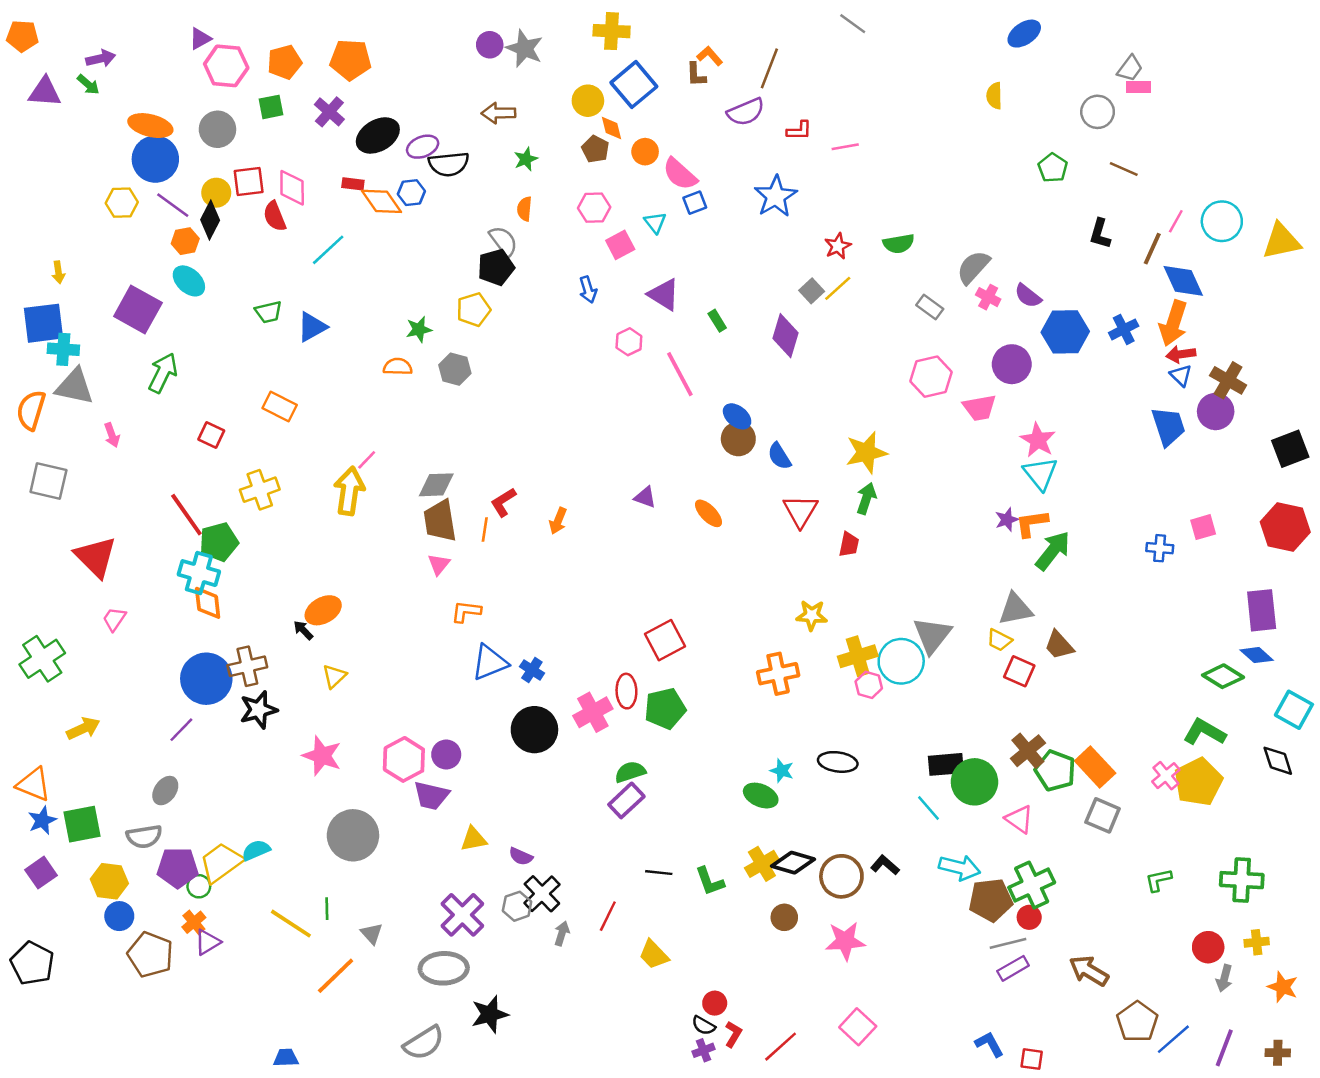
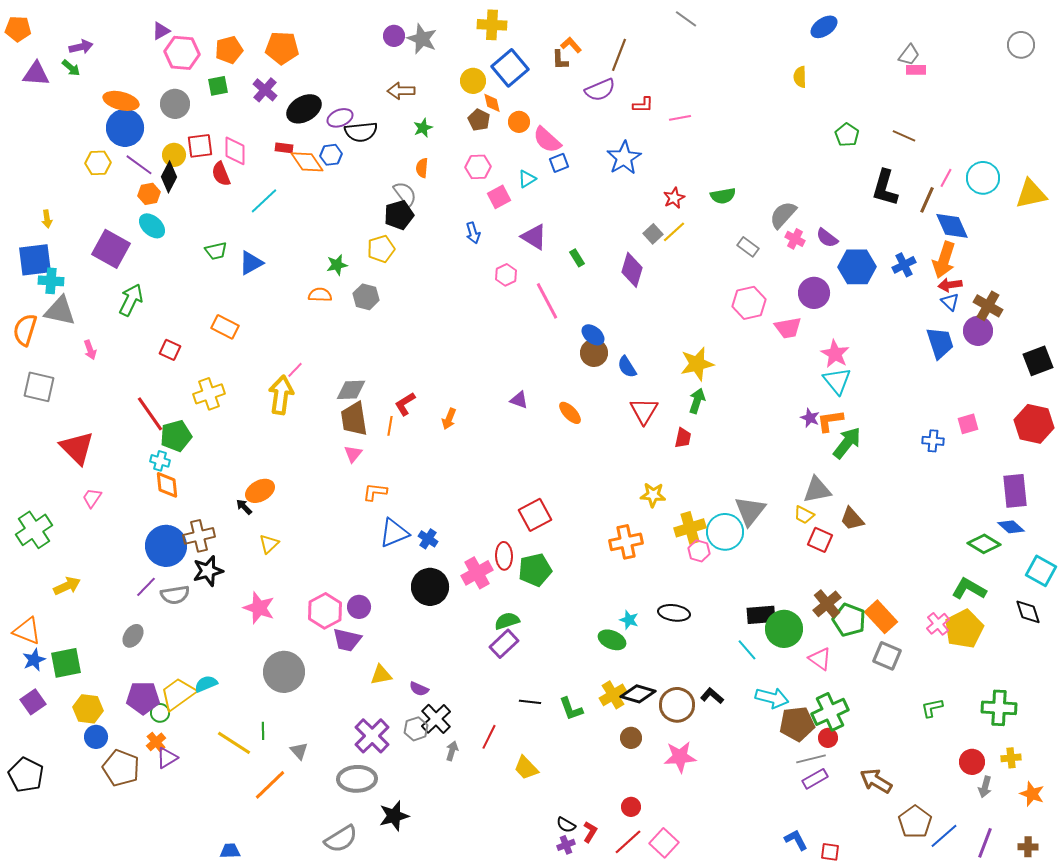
gray circle: (1098, 112) -> (1021, 45), moved
cyan triangle: (655, 222) -> (527, 179), turned 36
black L-shape: (1100, 234) -> (885, 188), size x1.5
purple star: (1007, 520) -> (810, 418), turned -30
cyan cross: (199, 573) -> (160, 461), size x0.6
gray semicircle: (144, 837) -> (175, 595), moved
red circle: (715, 1003) -> (631, 807), moved
pink square: (858, 1027) -> (664, 843), moved

